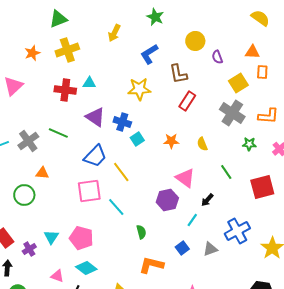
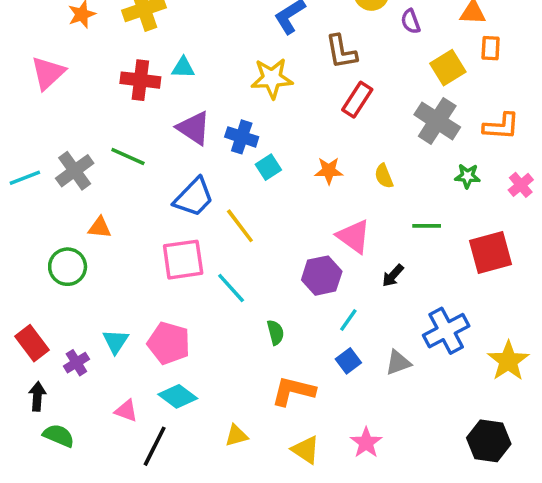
green line: (226, 172) -> (427, 226), turned -56
cyan line: (192, 220) -> (348, 320), moved

